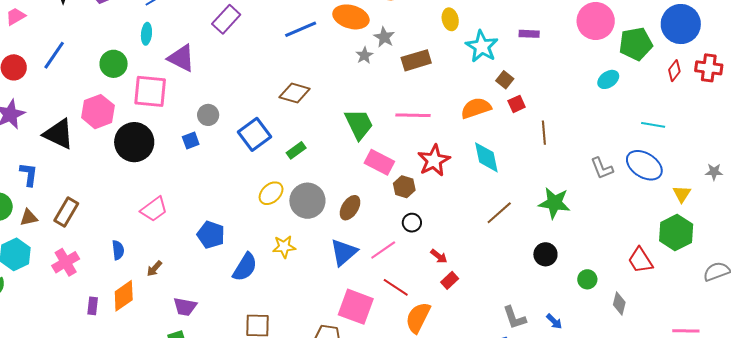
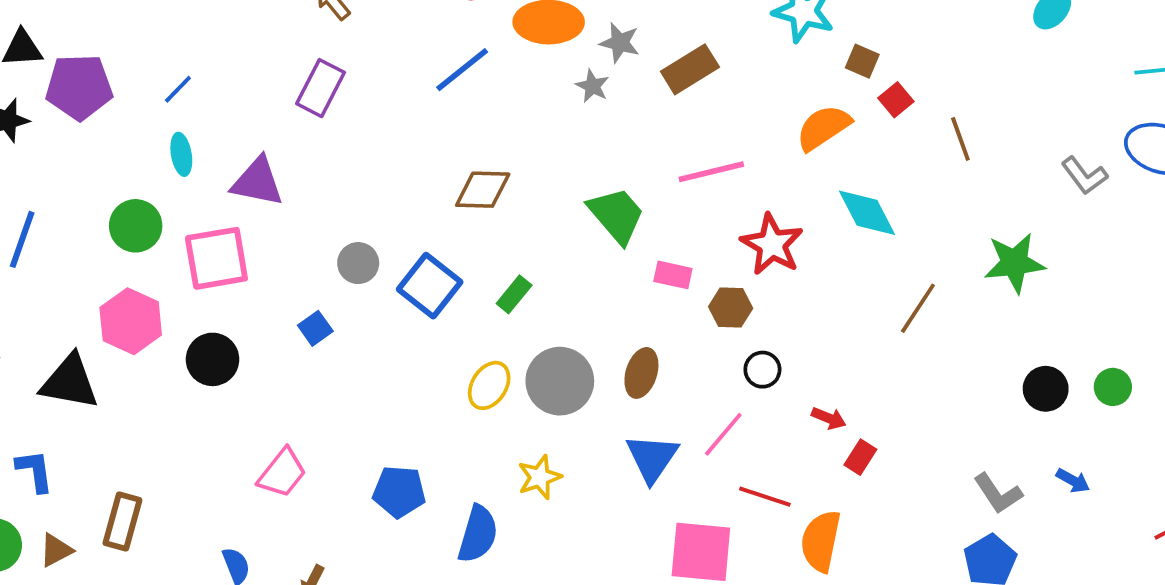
gray circle: (208, 115) -> (358, 263), moved
black circle: (134, 142) -> (213, 359), size x0.7
pink rectangle: (379, 162) -> (673, 275), size x0.7
black circle: (545, 254) -> (1046, 389), moved

